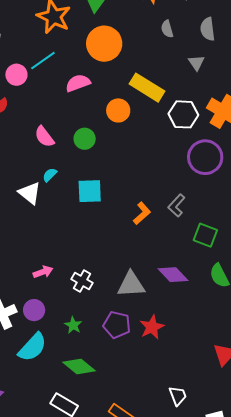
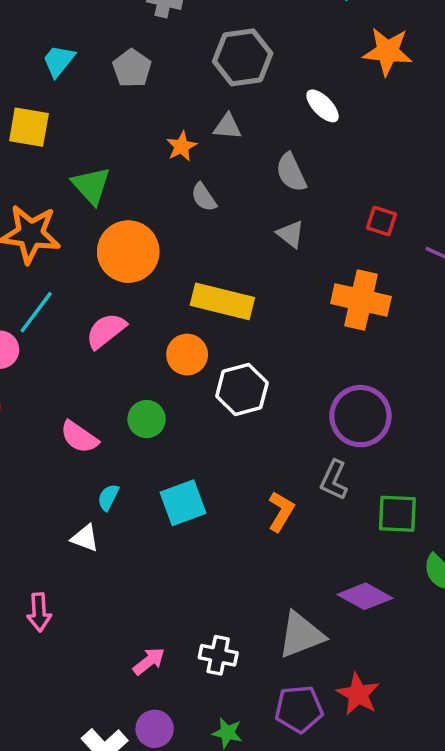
gray semicircle: (167, 29) -> (204, 197), moved
white hexagon: (183, 114) -> (242, 390), moved
purple circle: (205, 157) -> (360, 416), moved
white triangle: (30, 193) -> (85, 538), size x0.7

